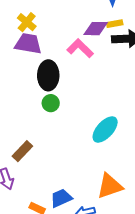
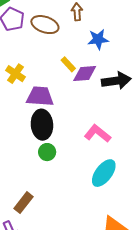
yellow rectangle: (115, 24) -> (68, 64), moved, turned 63
purple trapezoid: (28, 44) -> (40, 96), moved
pink L-shape: (80, 48) -> (97, 134), moved

